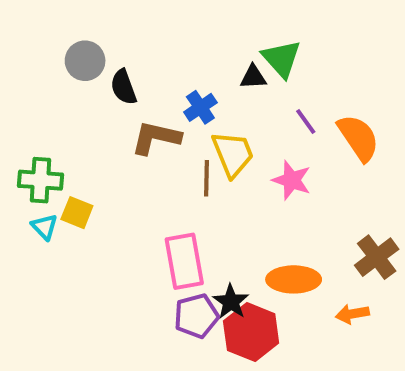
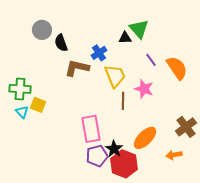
brown line: (207, 178) -> (123, 101), moved
orange ellipse: (294, 279) -> (145, 138), turned -45

